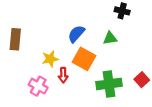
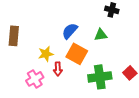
pink cross: (38, 86) -> (35, 79), turned 30

